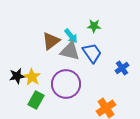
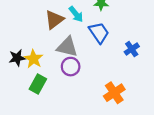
gray triangle: (70, 51) -> (67, 47), moved
purple circle: (66, 84) -> (71, 67), size x0.6

